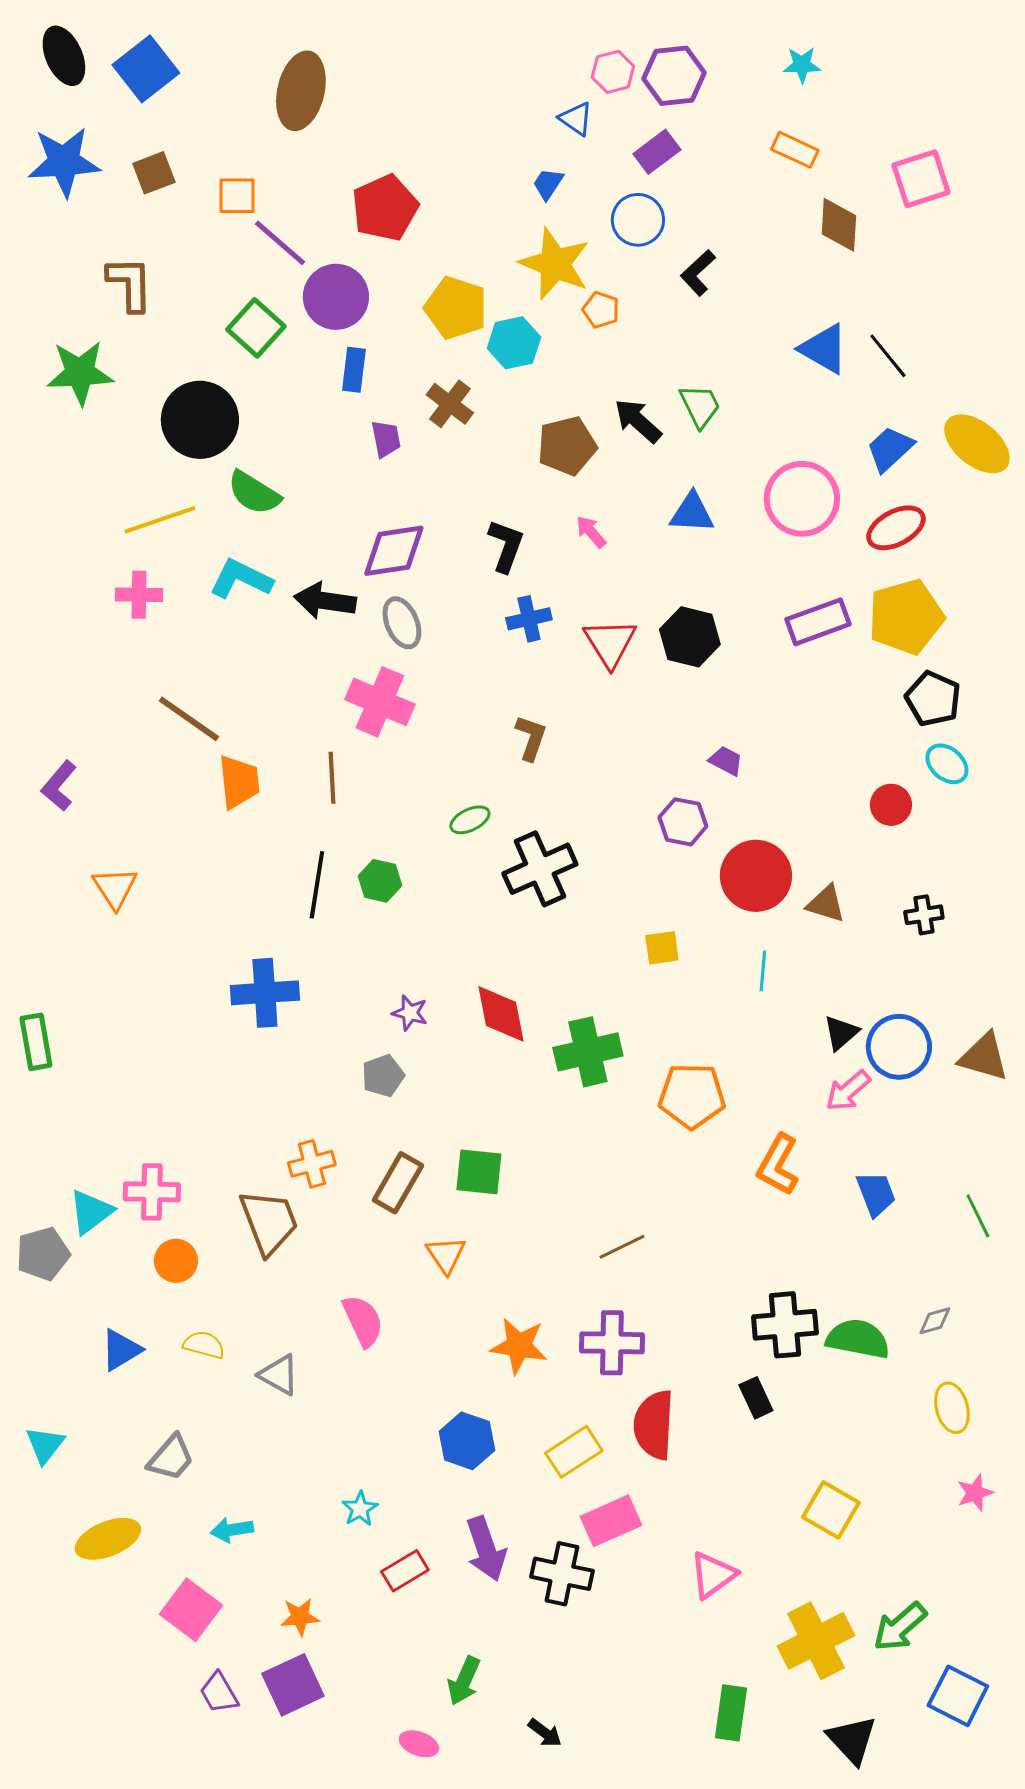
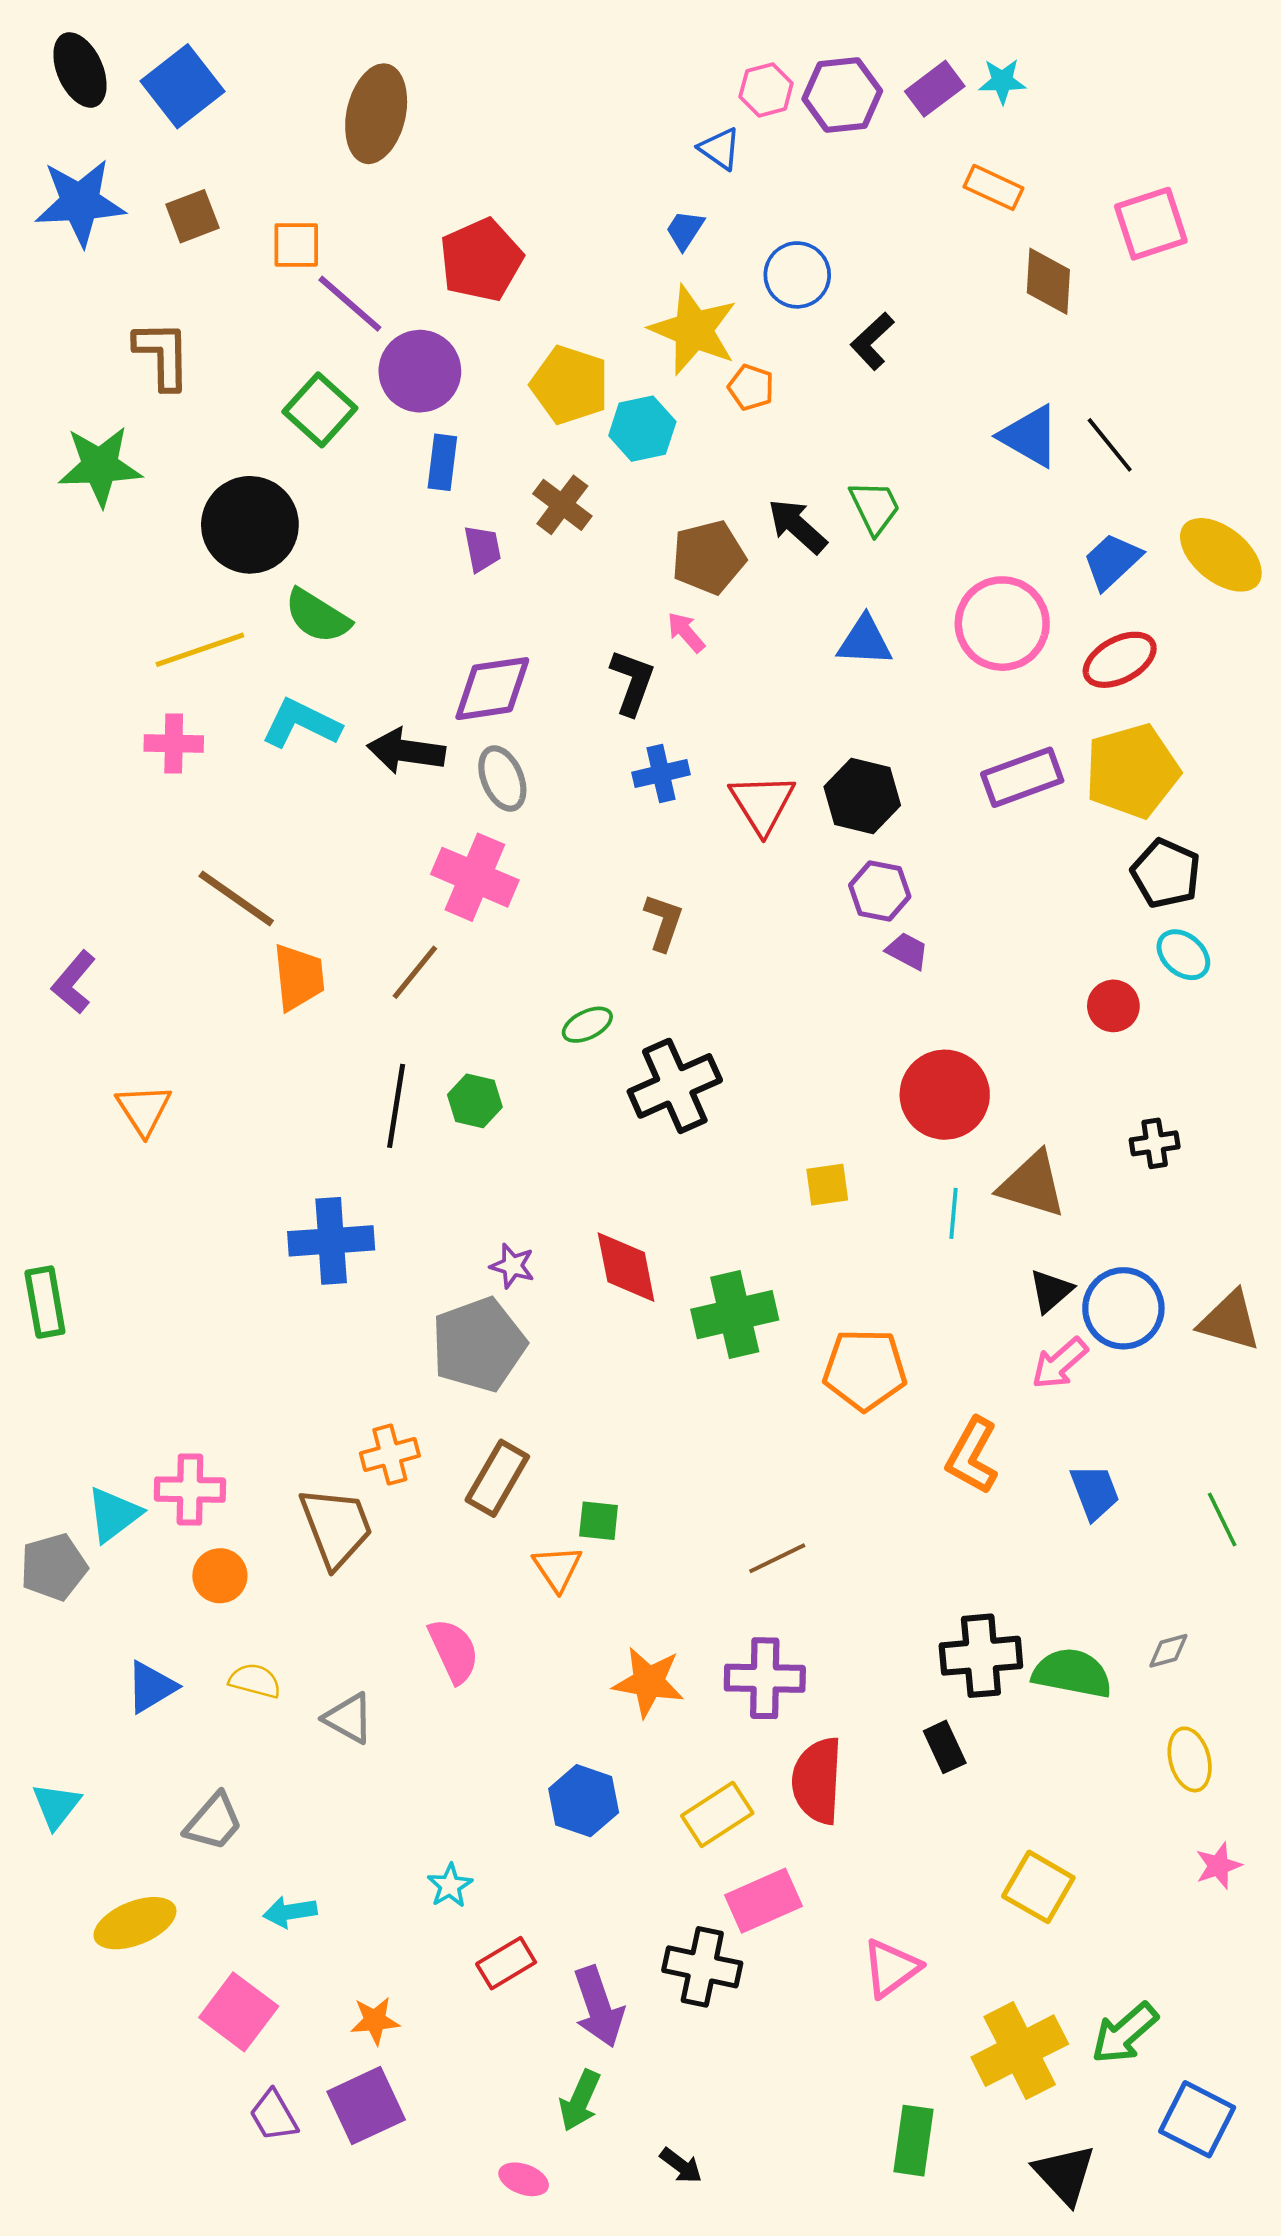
purple rectangle: (657, 152) -> (935, 89), moved
pink arrow: (591, 532) -> (686, 632), moved
brown line: (332, 778) -> (415, 972), turned 42
purple hexagon: (683, 822) -> (880, 891), moved
brown triangle: (826, 904) -> (1032, 1185), moved, size x1.4
gray pentagon: (383, 1076) -> (479, 1345), size x1.8
green square: (479, 1172) -> (599, 1521), moved, size x0.7
purple arrow: (486, 1549) -> (599, 2007), moved

